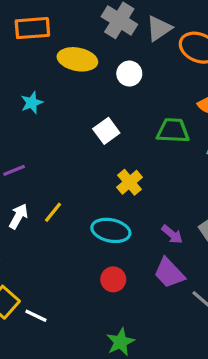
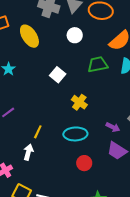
yellow ellipse: (77, 59) -> (29, 36), turned 60
white circle: (129, 74) -> (75, 35), moved
white arrow: (18, 216) -> (28, 152), moved

